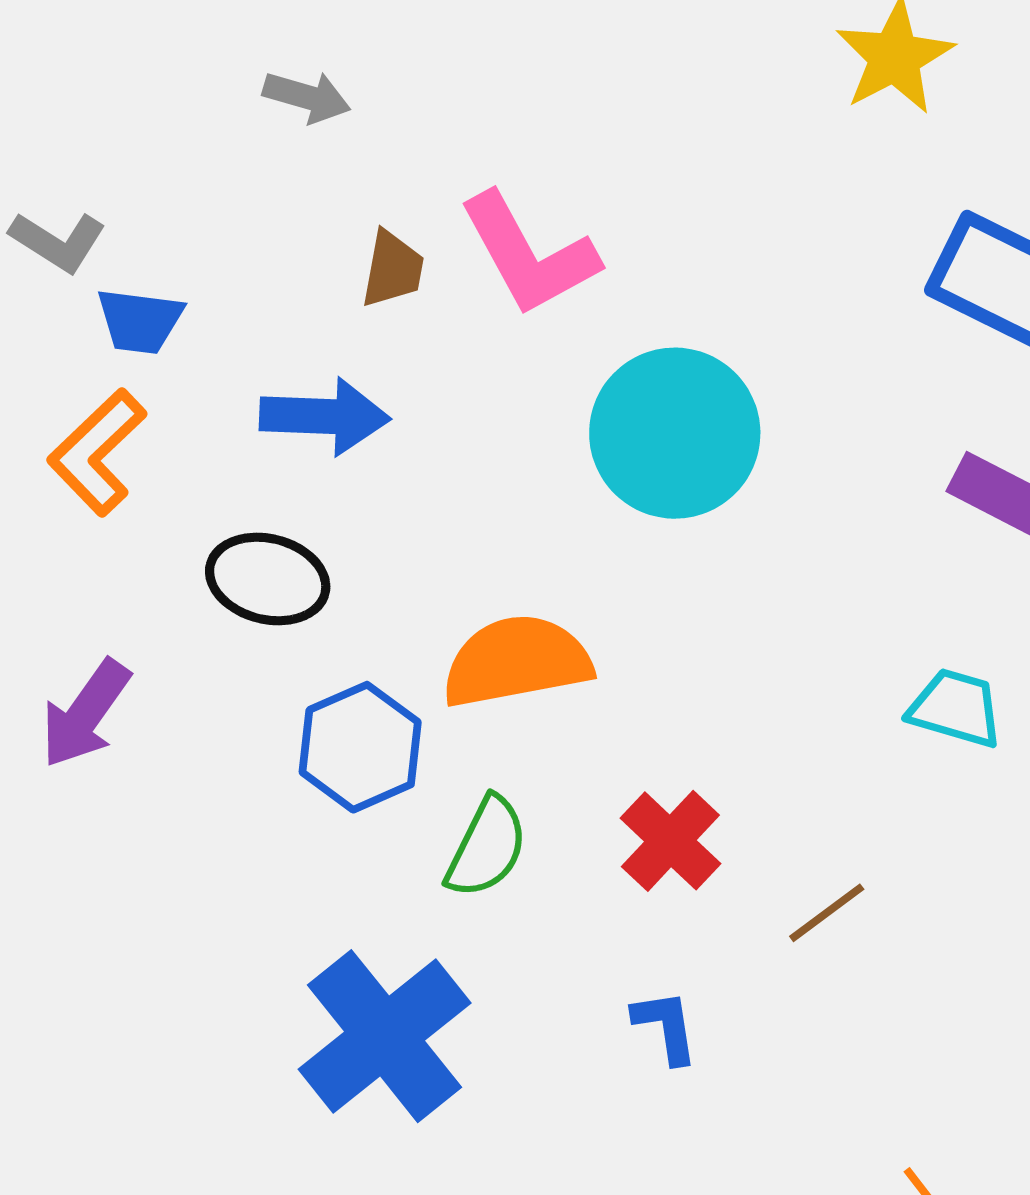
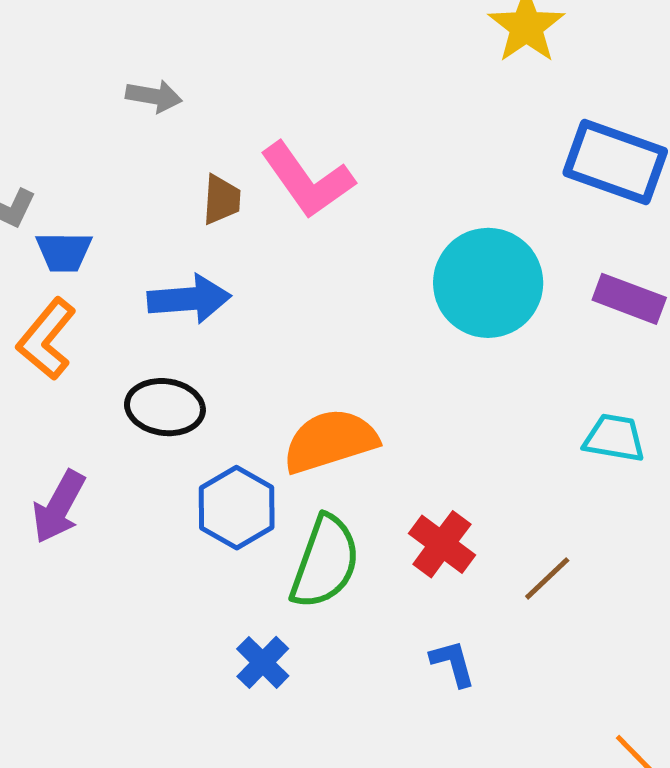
cyan circle: (675, 433) -> (488, 283), moved
green semicircle: (487, 847) -> (325, 562), size x1.4
blue cross: (385, 1036) -> (263, 662), moved, size x0.5

